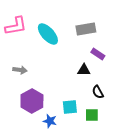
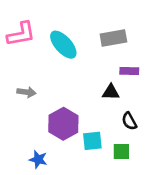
purple rectangle: (98, 54) -> (129, 71), turned -32
purple hexagon: (32, 101) -> (63, 124), moved
blue star: (50, 121) -> (38, 159), moved

